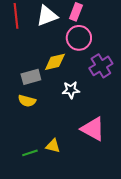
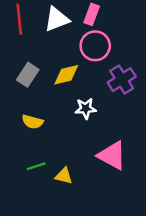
gray rectangle: (31, 77) -> (28, 75), moved, turned -42
green line: (30, 153) -> (36, 166), moved

